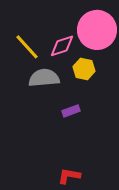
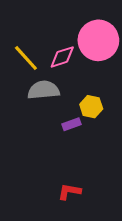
yellow hexagon: (84, 69) -> (91, 107), moved

